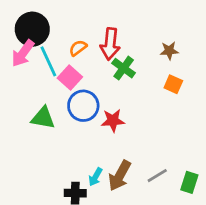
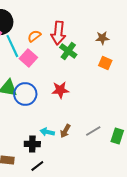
blue circle: (83, 106) -> (25, 94), moved
brown arrow: (120, 176) -> (65, 131), size x0.6
cyan arrow: (95, 177) -> (47, 132), turned 72

